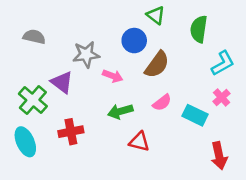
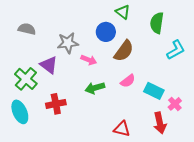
pink cross: (222, 97) -> (175, 104), moved
red triangle: (139, 142) -> (122, 129), moved
red arrow: (219, 156) -> (160, 123), moved

